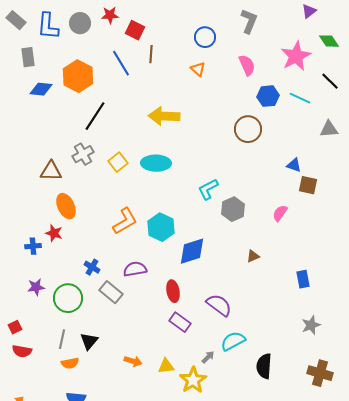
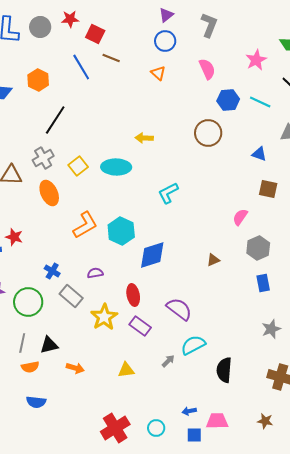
purple triangle: (309, 11) -> (166, 15), moved
brown line: (151, 54) -> (111, 58), turned -72
pink star: (296, 56) -> (256, 60), size x0.7
orange hexagon: (78, 76) -> (38, 80), size x0.7
yellow arrow: (164, 116) -> (144, 138), moved, size x0.6
blue triangle: (294, 165) -> (259, 154), moved
orange ellipse: (66, 206) -> (49, 193), moved
gray hexagon: (233, 209) -> (258, 248), moved
purple semicircle: (135, 269) -> (95, 273), size x0.7
black triangle: (89, 341) -> (49, 345), turned 36
orange arrow: (133, 361) -> (75, 368), moved
yellow star: (193, 380) -> (104, 317), moved

